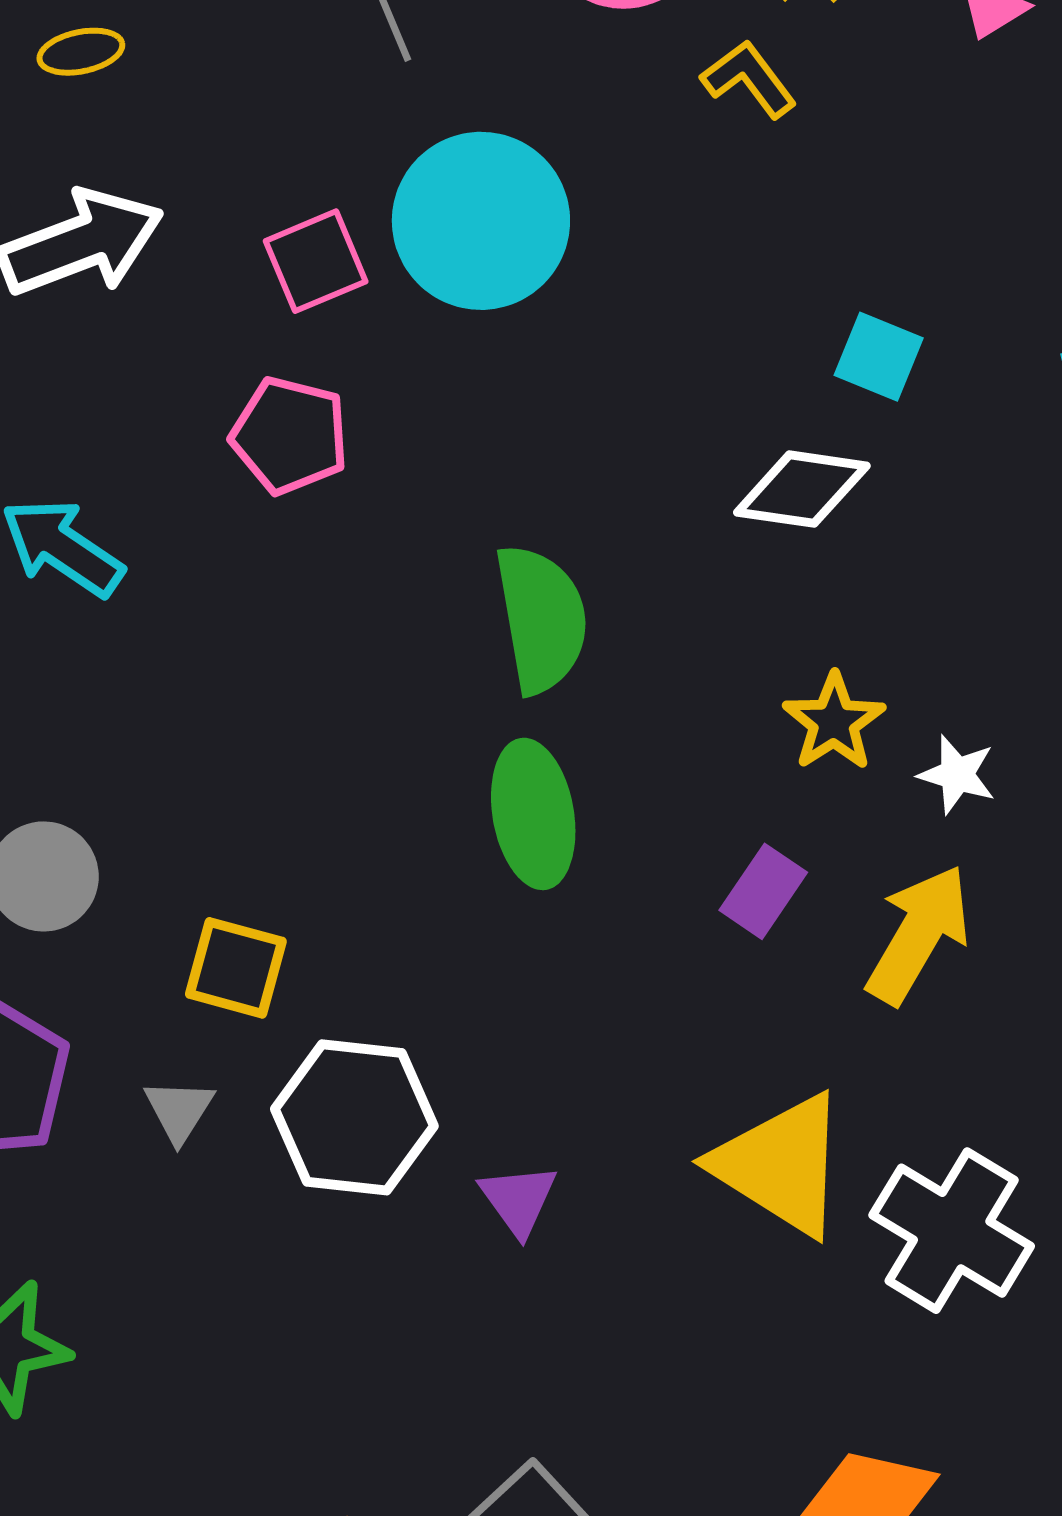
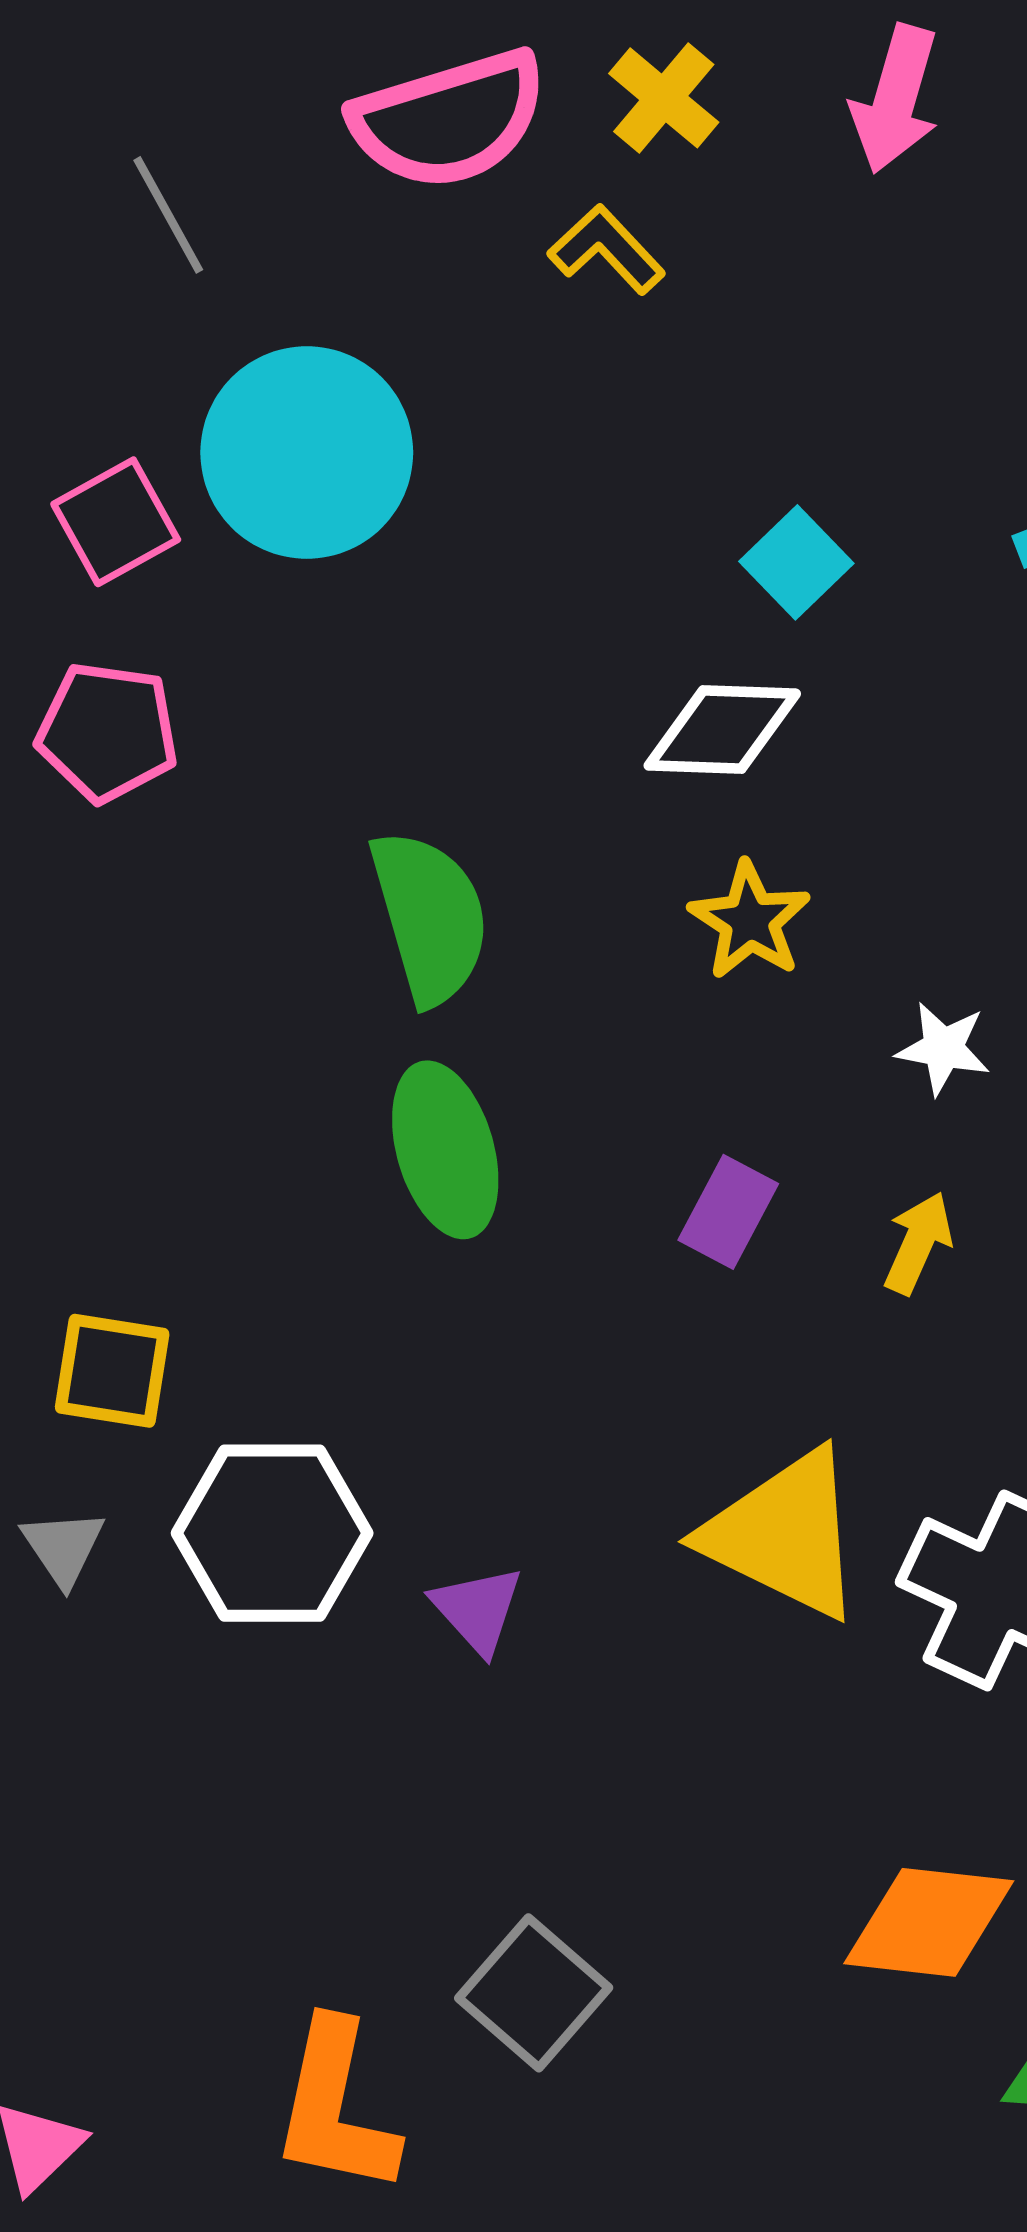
cyan square: (879, 357) -> (796, 562), turned 30
yellow star: (834, 722) -> (750, 921), moved
yellow arrow: (918, 934) -> (918, 1243), size x0.6

